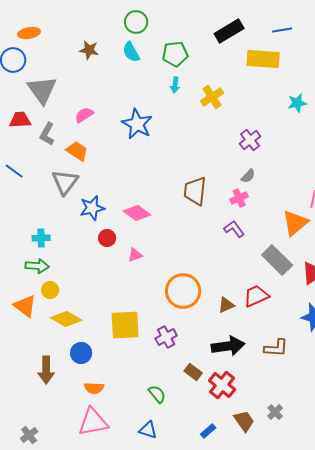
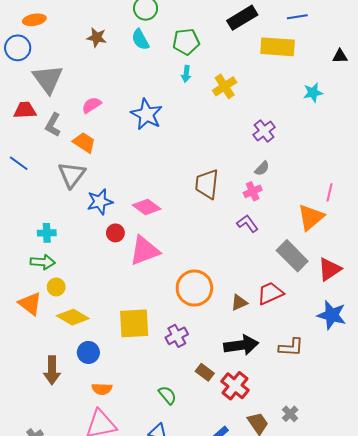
pink triangle: (135, 255) -> (145, 251), size x2.0

